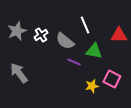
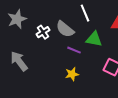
white cross: (41, 35) -> (43, 32), moved
yellow star: (92, 86) -> (72, 74), moved

